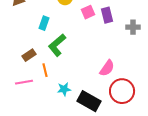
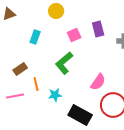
pink square: (88, 12) -> (74, 35), moved
green L-shape: (57, 45) -> (64, 63), moved
cyan star: (64, 89) -> (55, 95), moved

